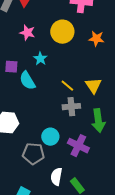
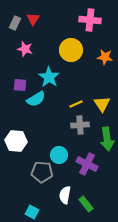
pink star: (27, 33) -> (25, 49), moved
cyan star: (40, 59) -> (49, 77), size x1.5
cyan semicircle: (27, 81) -> (36, 99), turned -90
yellow line: (67, 86) -> (76, 104), turned -64

